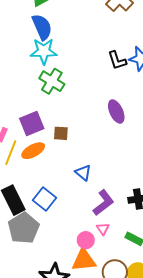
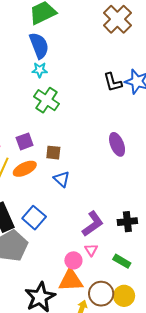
cyan star: (44, 51) -> (40, 70), size x0.6
purple ellipse: (116, 111) -> (117, 144), moved
purple square: (32, 123) -> (25, 141), size x0.7
blue triangle: (83, 173) -> (62, 179), moved

